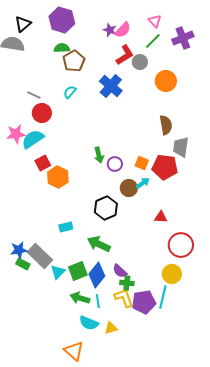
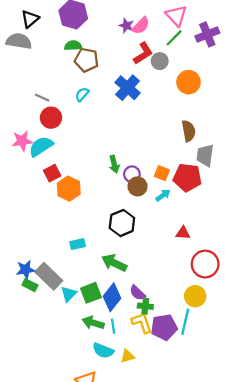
pink triangle: (155, 21) -> (176, 16), size x1.5
brown pentagon: (74, 61) -> (86, 60), turned -30
brown circle: (129, 188) -> (137, 186), moved

